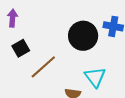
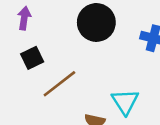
black circle: (83, 36) -> (96, 22), moved

